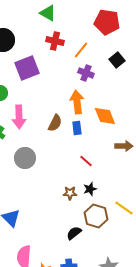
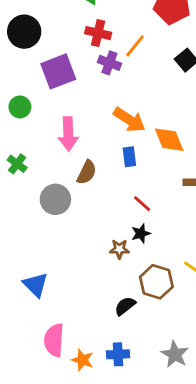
purple cross: (86, 73) -> (109, 63), moved
orange arrow: (77, 102) -> (129, 120), turned 130
pink arrow: (19, 117) -> (68, 134), moved
brown semicircle: (55, 123) -> (87, 172), moved
black star: (90, 189) -> (141, 233), moved

